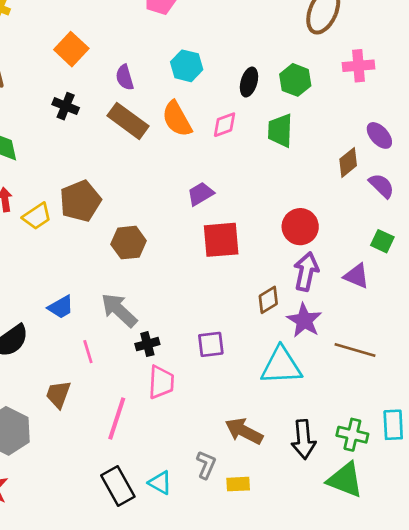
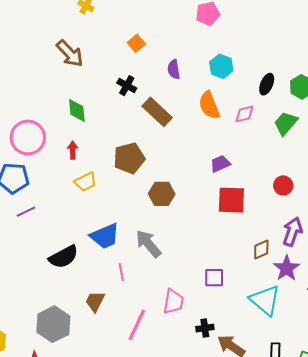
orange square: (71, 49) -> (136, 43), size x0.7
brown rectangle: (128, 121) -> (157, 112), moved
green trapezoid: (280, 130) -> (286, 123), turned 32
yellow trapezoid: (37, 216) -> (85, 182), moved
red circle: (300, 227) -> (283, 185), moved, size x0.7
blue trapezoid: (61, 307) -> (105, 236), size x1.5
black cross: (147, 344) -> (205, 328), moved
cyan triangle: (281, 366) -> (265, 300), turned 36

